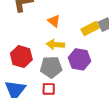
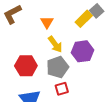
orange triangle: (54, 21) -> (47, 22), turned 40
yellow arrow: (55, 44) -> (55, 44), turned -114

